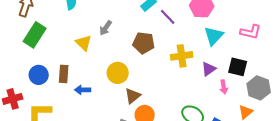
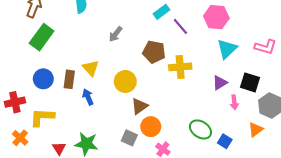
yellow triangle: (84, 43) -> (91, 68), moved
yellow cross: (182, 56) -> (180, 67), moved
blue arrow: (83, 90) -> (88, 97), turned 63

